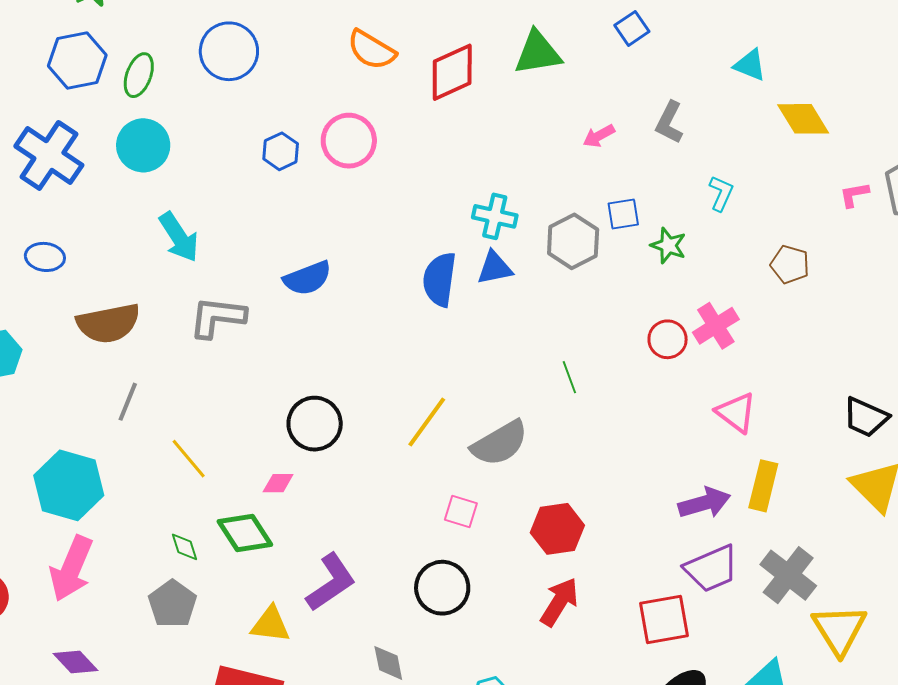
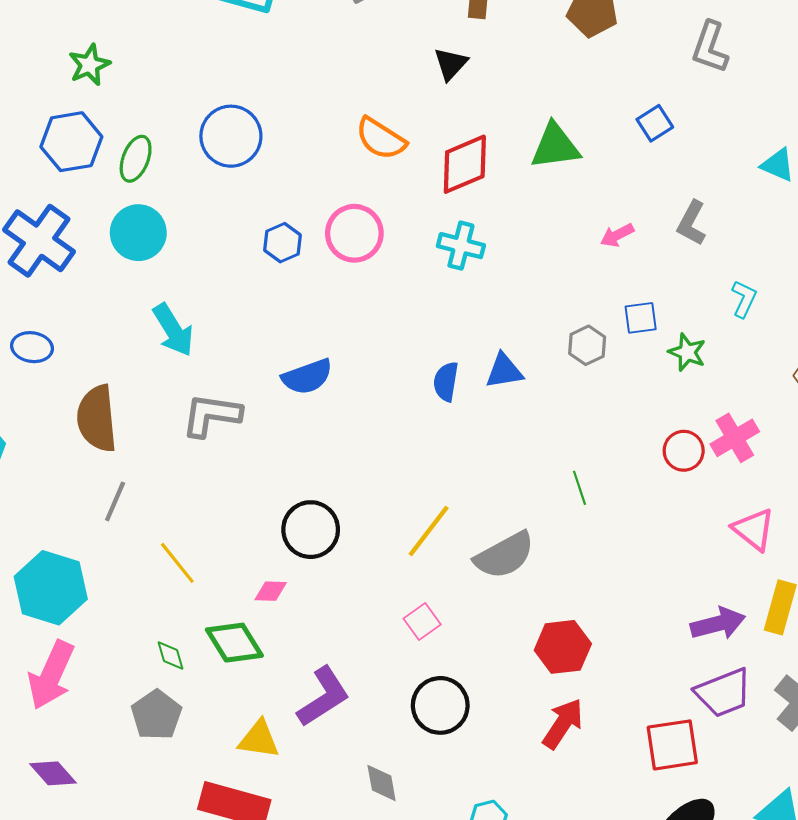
cyan cross: (495, 216) -> (461, 246), moved
gray hexagon: (573, 241) -> (587, 345), size x0.7
blue semicircle: (440, 279) -> (446, 382), size x0.7
brown semicircle: (108, 323) -> (97, 419), turned 94
pink square: (461, 512) -> (422, 622), moved, turned 36

